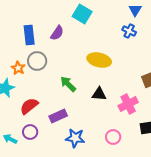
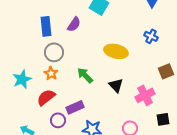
blue cross: (129, 31) -> (151, 36), moved
orange star: (18, 68) -> (51, 73), moved
black triangle: (99, 94) -> (116, 85), turned 42
purple circle: (30, 132) -> (58, 120), moved

